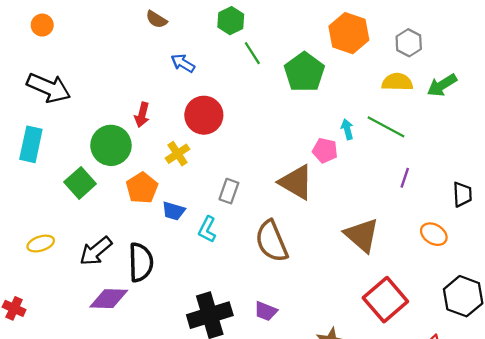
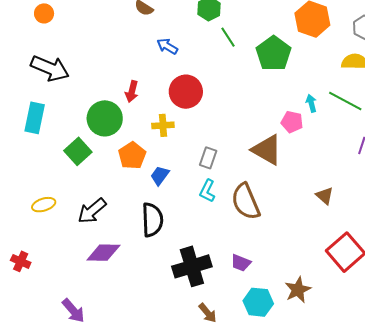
yellow cross: (178, 154) -> (163, 125), turned 30
blue trapezoid: (174, 211) -> (160, 176), turned 110
cyan L-shape: (207, 229) -> (207, 191), moved
brown triangle: (362, 235) -> (325, 196), size x0.6
black semicircle: (141, 262) -> (152, 220), moved

